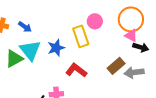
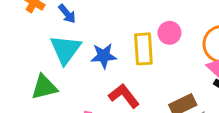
green triangle: (14, 59) -> (44, 87), moved

